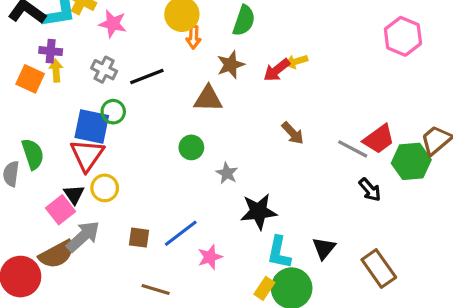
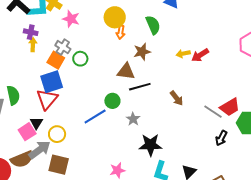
green semicircle: (244, 21) -> (153, 25), turned -48
red arrow: (277, 70) -> (200, 55), moved
black line: (147, 77) -> (140, 87), moved
orange square: (30, 79) -> (56, 60), moved
green circle: (113, 112) -> (80, 59), moved
blue square: (92, 127) -> (52, 82), turned -35
yellow circle: (105, 188) -> (57, 134), moved
black arrow: (370, 190) -> (221, 138), turned 63
blue line: (181, 233) -> (95, 116), moved
brown square: (139, 238) -> (59, 165), moved, size x1.5

